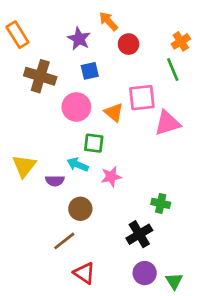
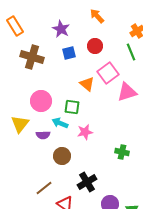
orange arrow: (108, 21) -> (97, 16), moved
red circle: (129, 44) -> (95, 46), moved
pink square: (142, 98) -> (108, 73), turned -30
pink circle: (76, 107) -> (41, 101), moved
black cross: (139, 234) -> (87, 182), moved
brown line: (64, 241) -> (44, 188), moved

